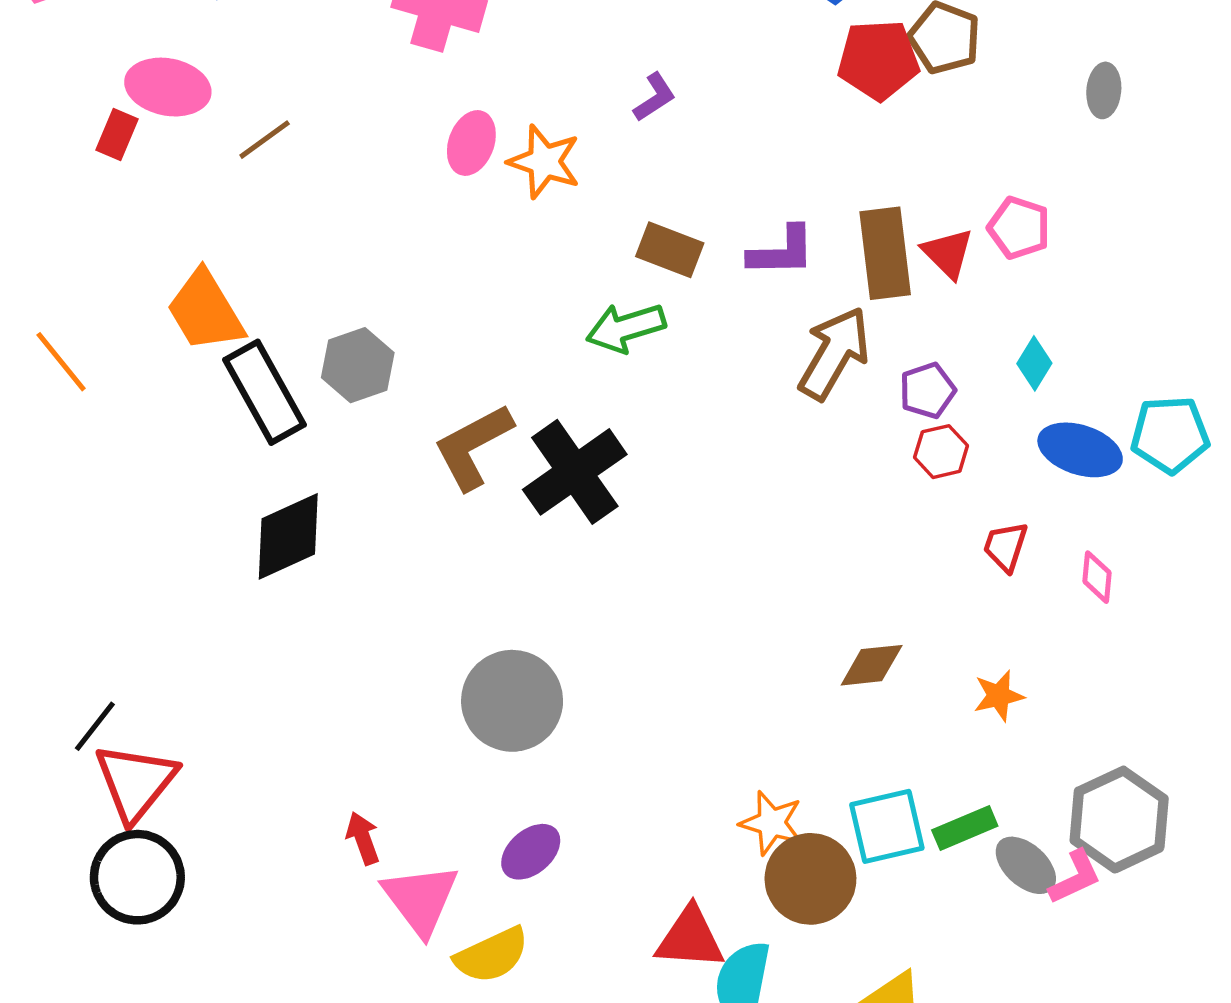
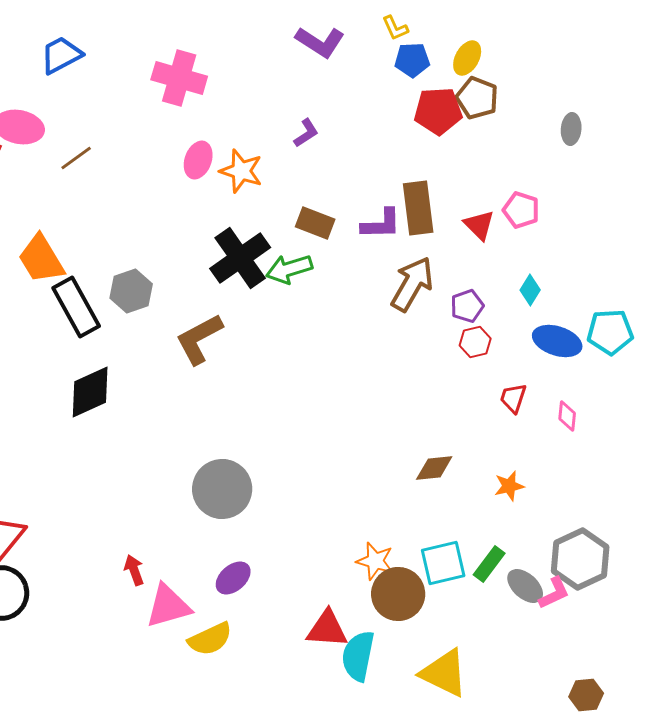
brown rectangle: (885, 253) -> (418, 208), moved
black cross: (575, 472) -> (240, 258), moved
green rectangle: (965, 828) -> (489, 564), turned -30
pink triangle: (421, 899) -> (168, 606), turned 51

